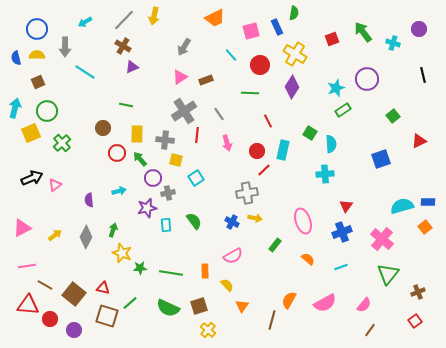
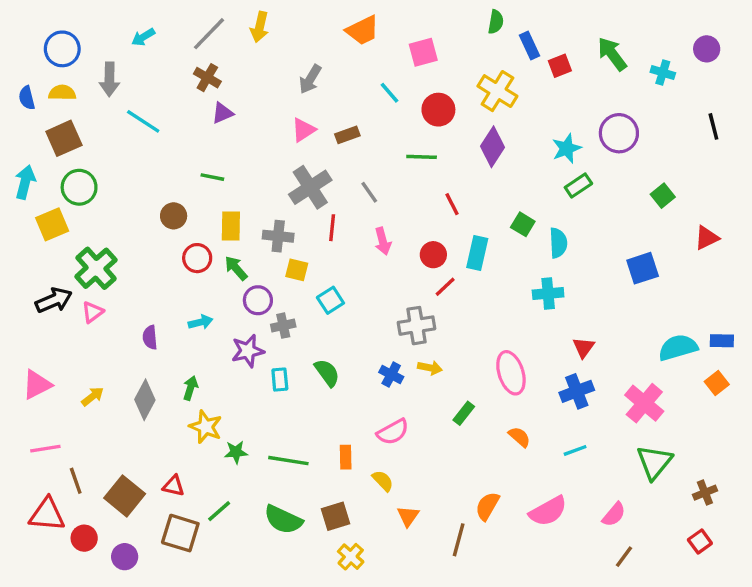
blue rectangle: (277, 27) -> (530, 46), moved
brown square: (38, 82) -> (64, 138), size x1.5
green cross: (62, 143) -> (96, 268), moved, size x1.4
brown line: (45, 285) -> (76, 481), turned 42

